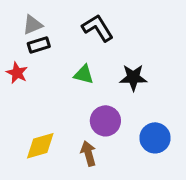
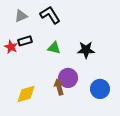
black L-shape: (98, 28) -> (50, 15), moved
black rectangle: (39, 45) -> (25, 41), moved
brown arrow: (88, 153) -> (59, 87), moved

